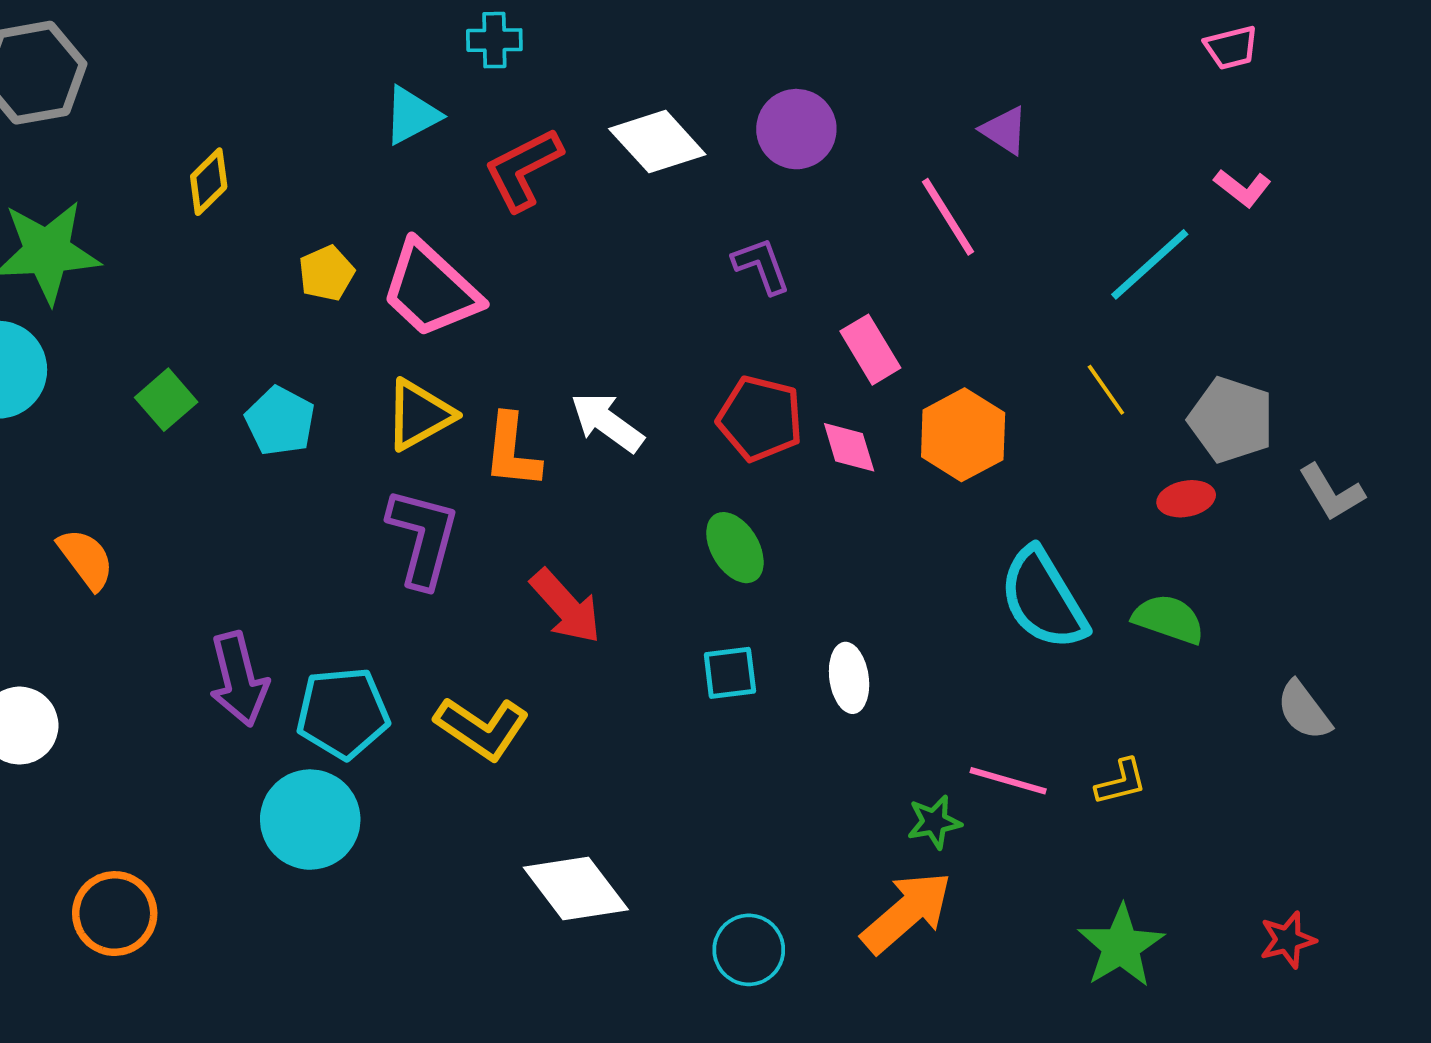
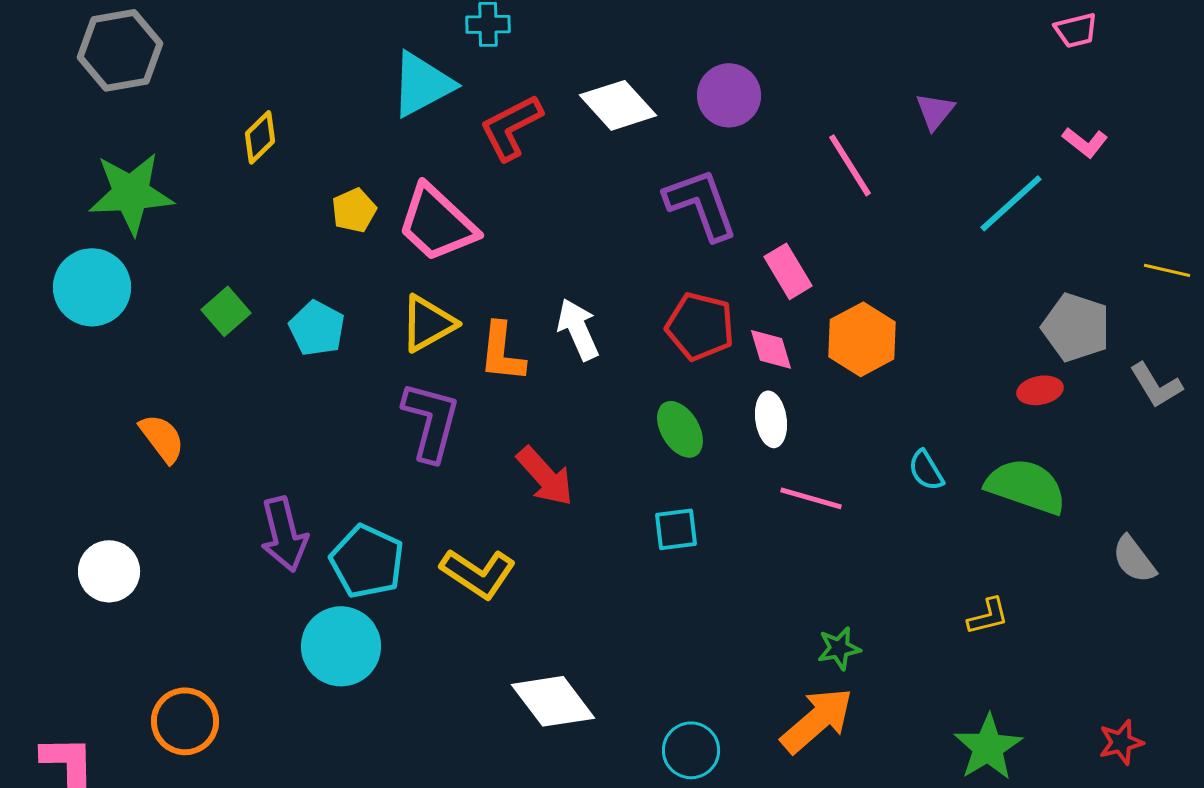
cyan triangle: (412, 115) -> (422, 84), size x1.4
purple triangle: (1004, 130) -> (935, 111), moved, turned 36
purple L-shape: (761, 266) -> (701, 204), size x1.6
yellow line: (1106, 390) -> (1167, 270), moved, turned -42
white arrow: (607, 422) -> (578, 329), turned 30
cyan semicircle: (1043, 599) -> (926, 470), size x0.5
green semicircle: (1169, 619) -> (1026, 486), size x1.4
white ellipse: (849, 678) -> (771, 419), moved
cyan pentagon: (343, 713) -> (367, 561), turned 30
pink line: (1008, 781) -> (811, 498), moved

